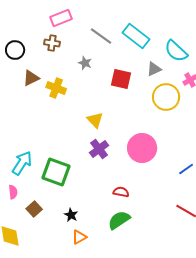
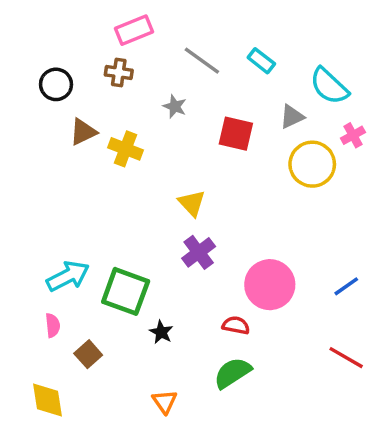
cyan rectangle: (136, 36) -> (261, 61), size x0.6
pink circle: (142, 148) -> (270, 285), moved
cyan arrow: (22, 163) -> (68, 276), turned 30
black star: (71, 215) -> (161, 332), moved
orange triangle: (79, 237) -> (165, 402), turned -35

